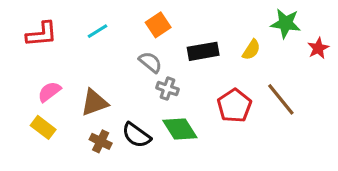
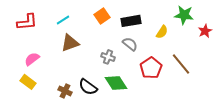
black rectangle: (203, 51) -> (131, 21), moved
gray semicircle: (150, 62) -> (130, 44), moved
brown triangle: (94, 103) -> (70, 43), moved

